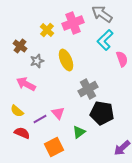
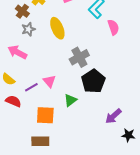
brown cross: (20, 46) -> (22, 11), moved
black pentagon: (102, 113) -> (93, 81), turned 30
orange square: (54, 147) -> (45, 115), turned 30

